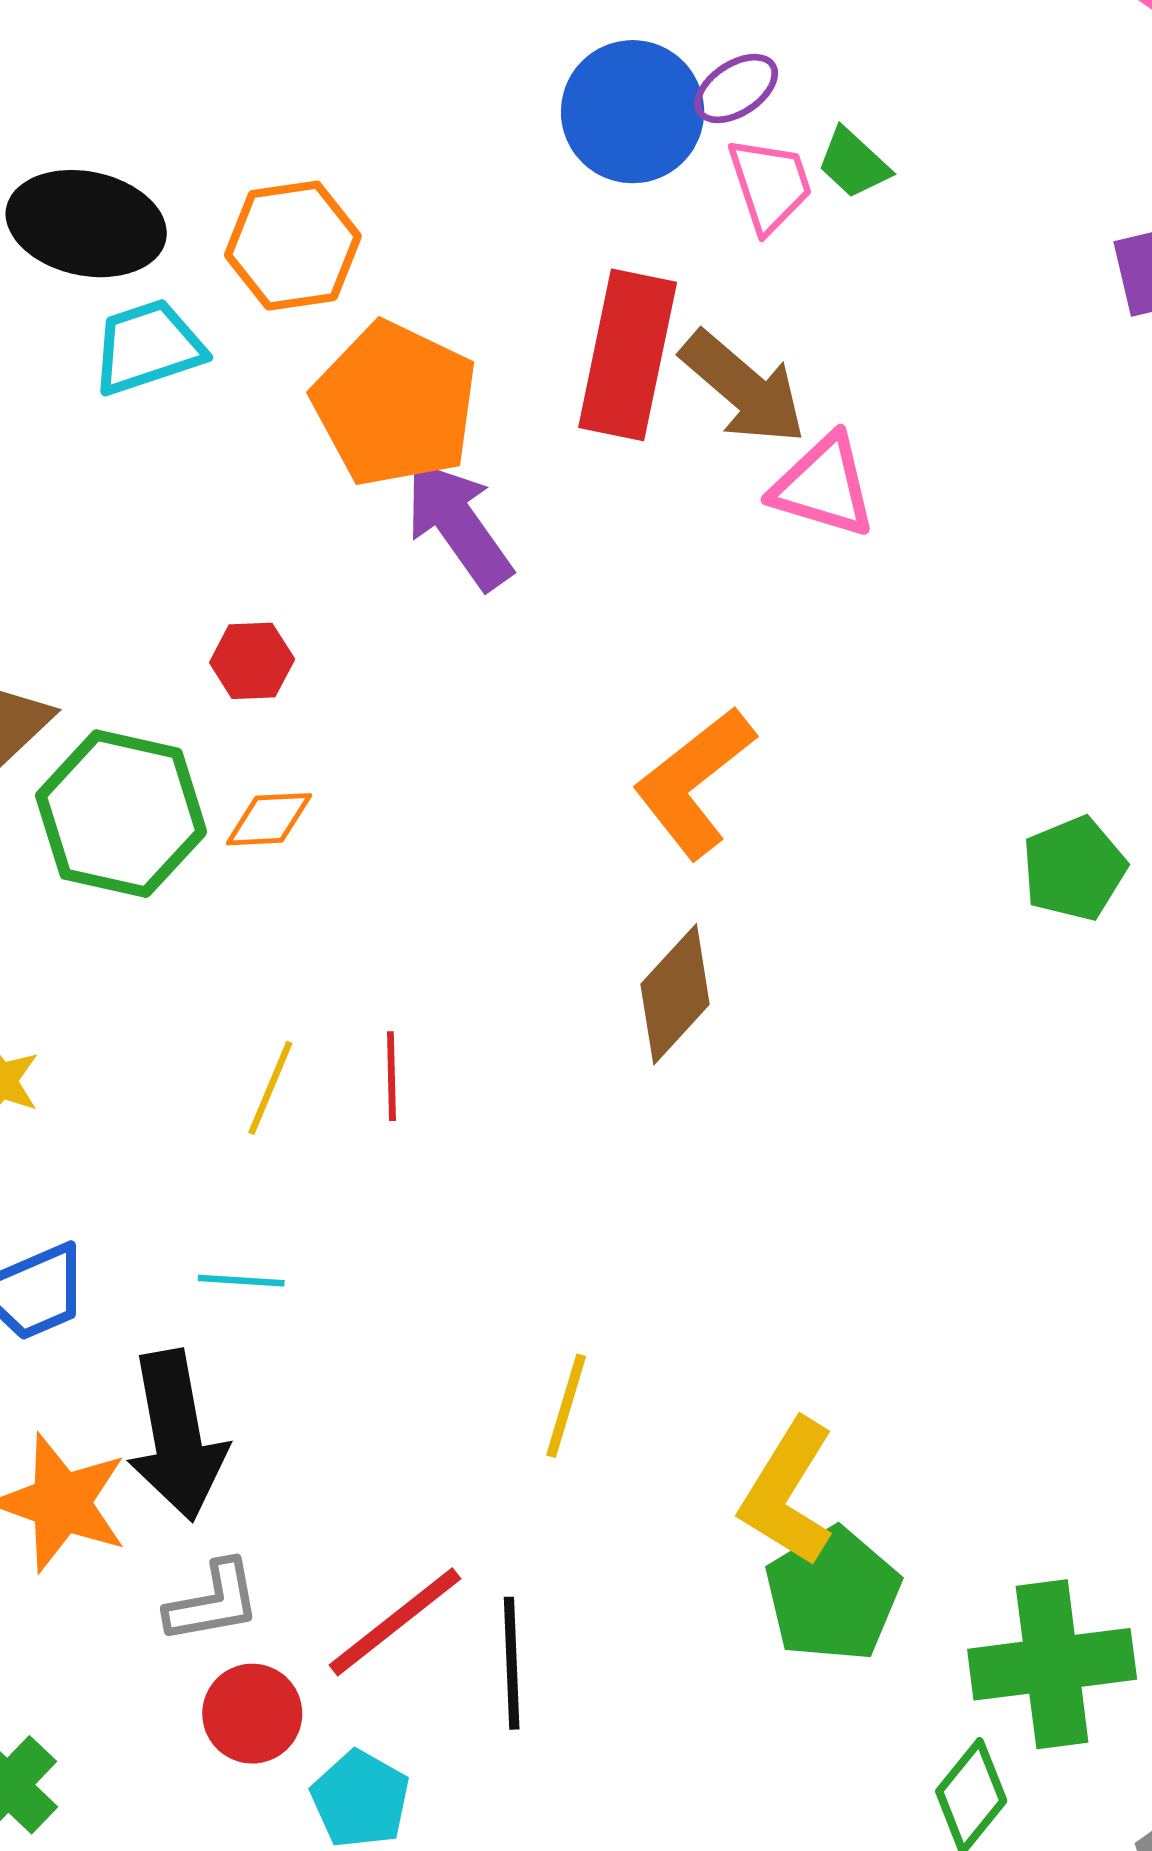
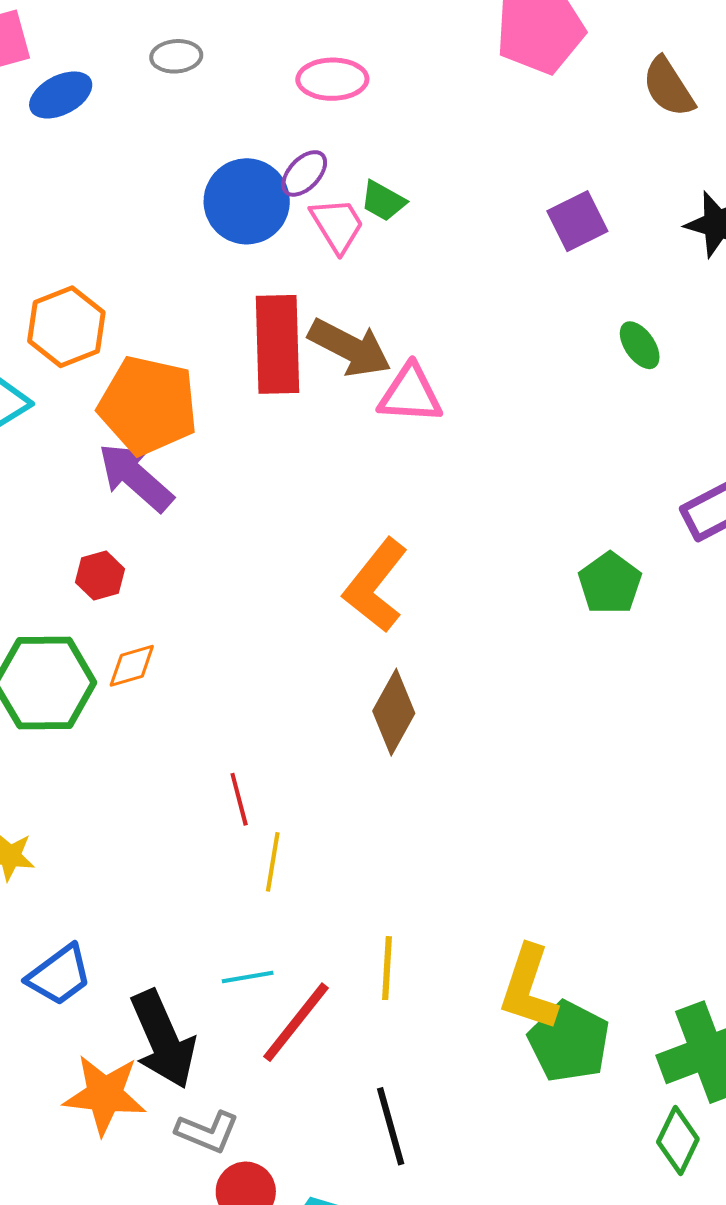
purple arrow: (458, 524) -> (136, 477), moved
yellow line: (270, 1088) -> (273, 862), moved
cyan line: (241, 1281) -> (248, 977), moved
gray L-shape: (213, 1602) -> (207, 1132), turned 46
red line: (395, 1622) -> (296, 1022), moved

